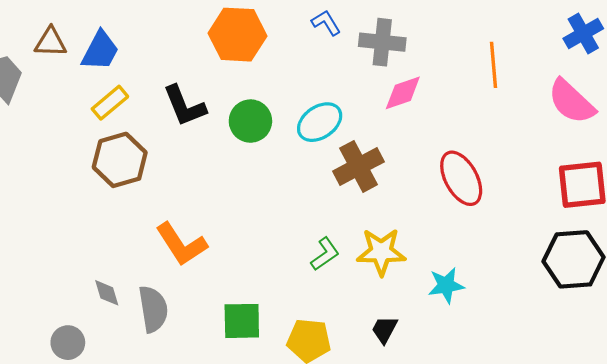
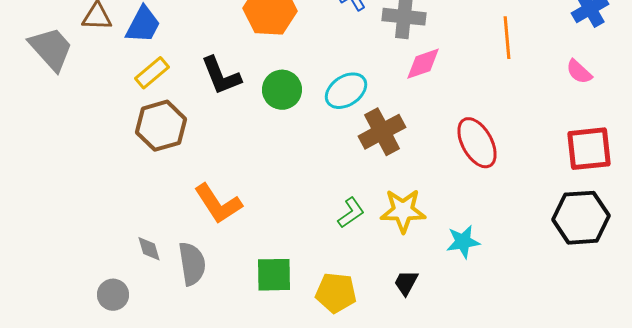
pink semicircle: (571, 102) -> (579, 72), size x0.6

